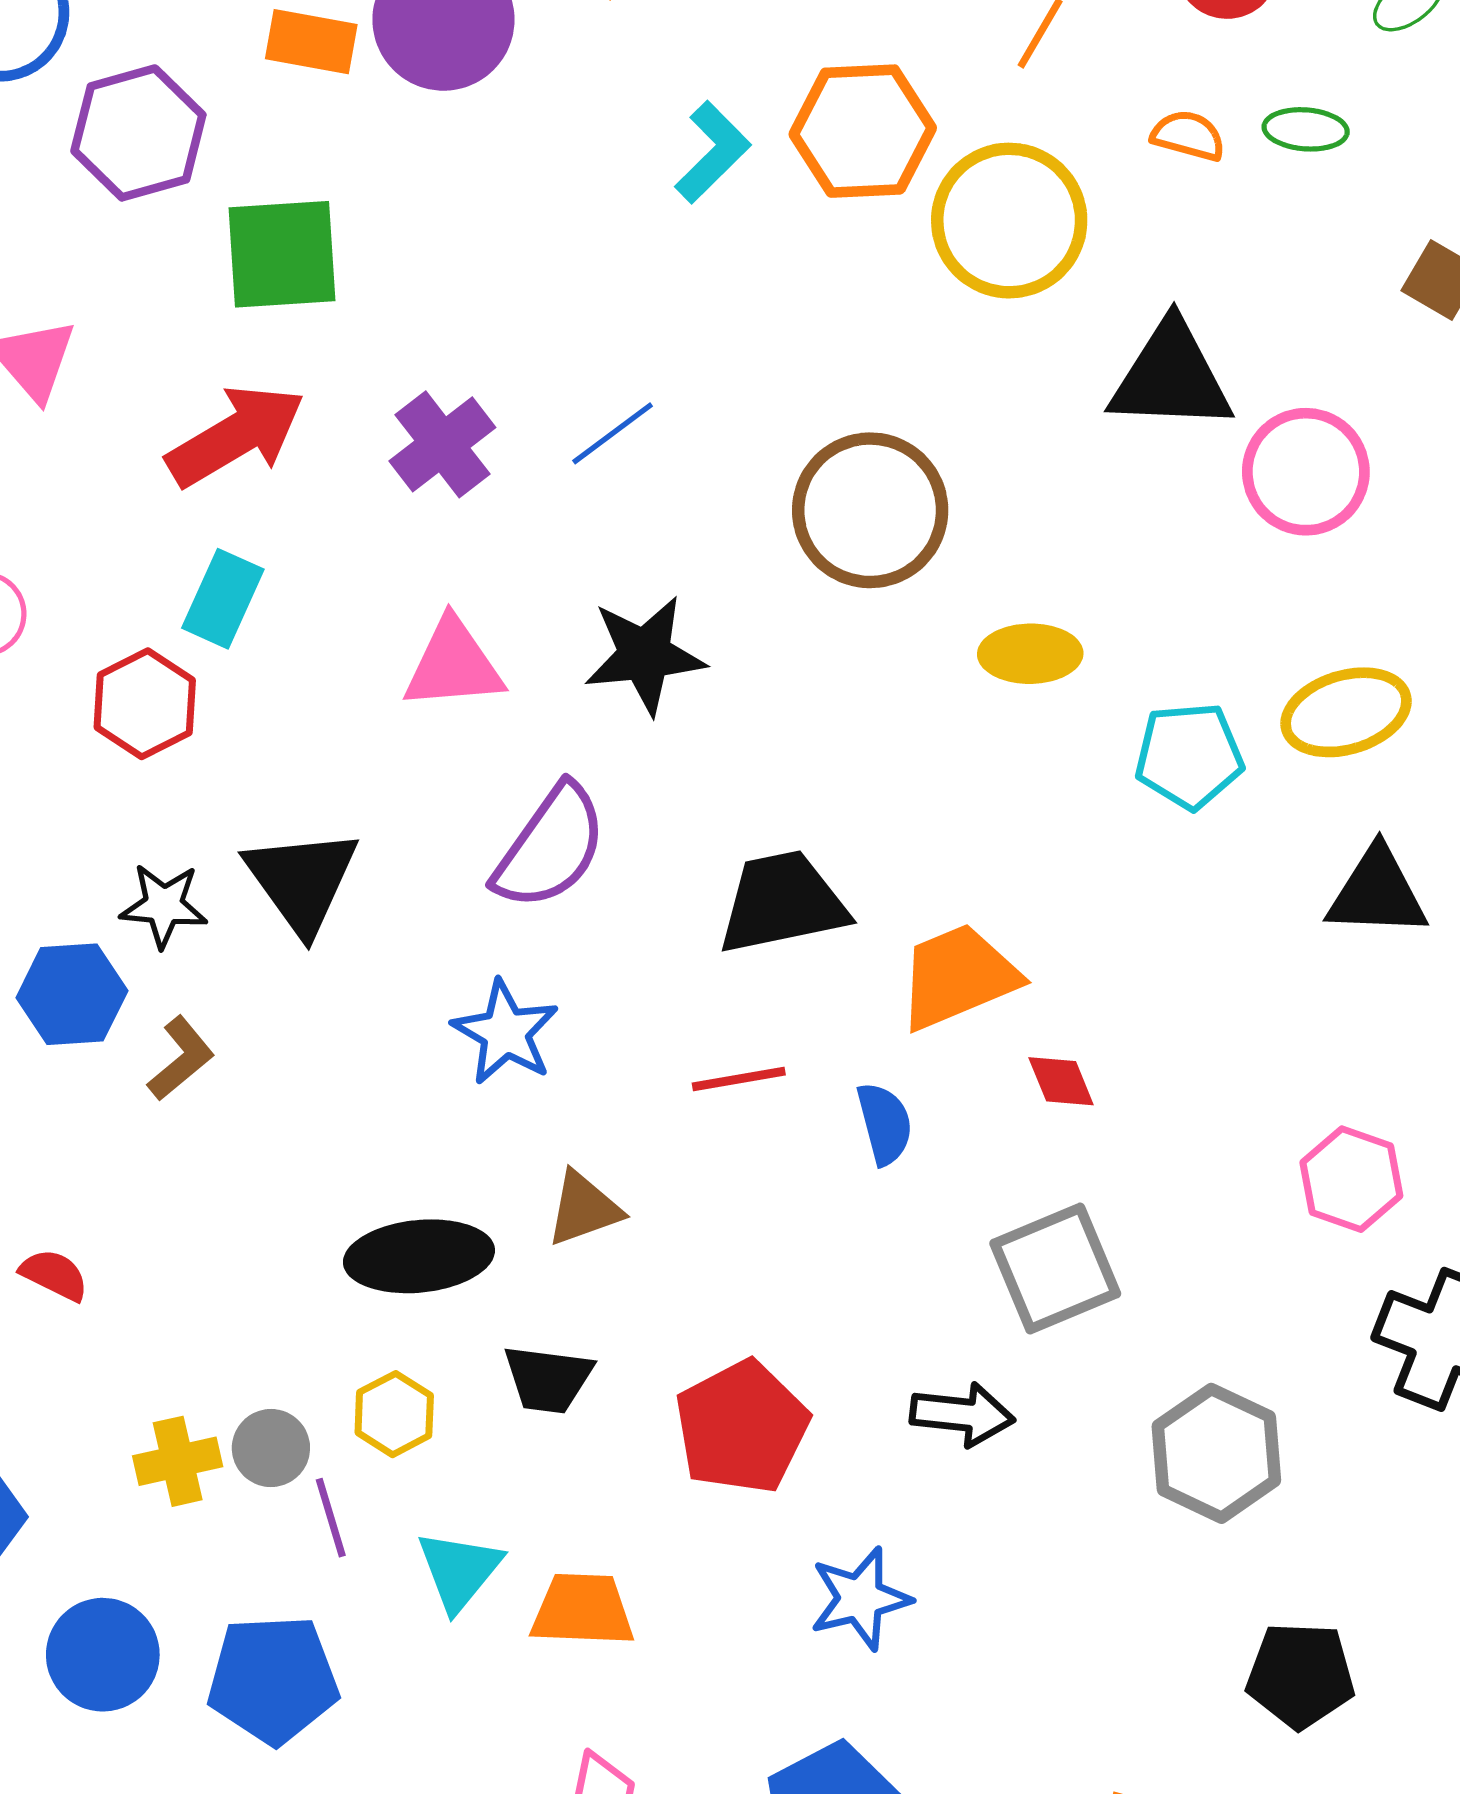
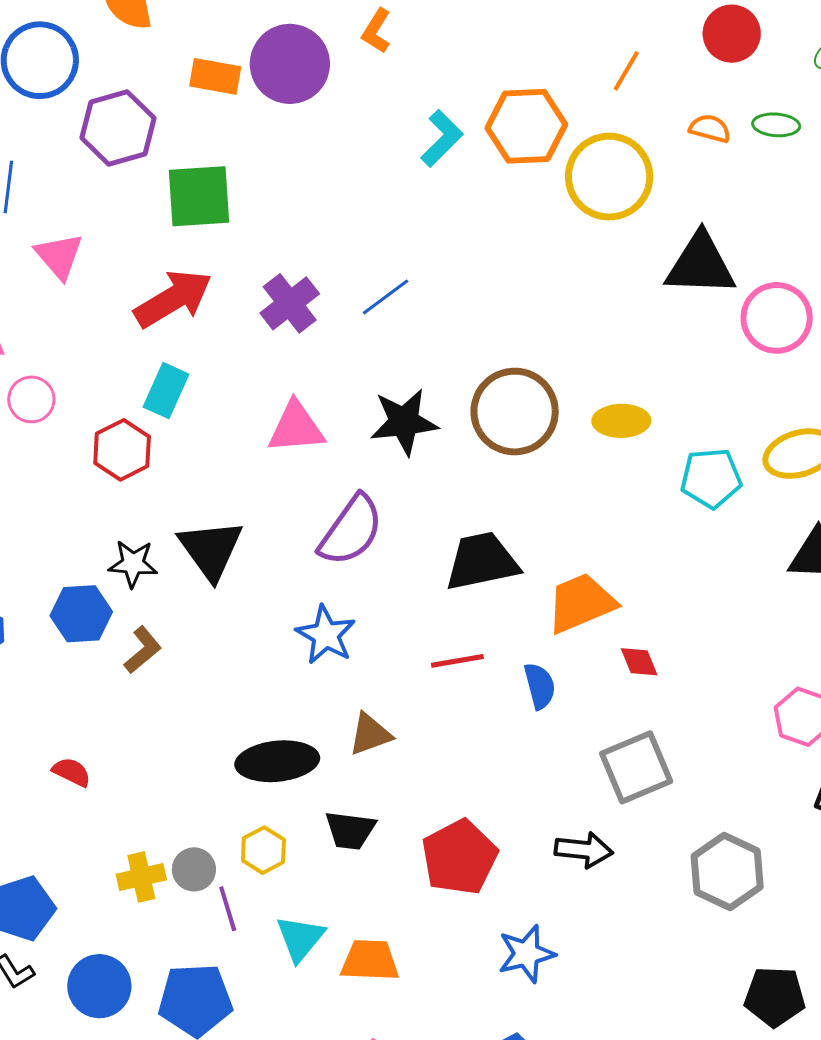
brown circle: (870, 510) -> (515, 412), moved

